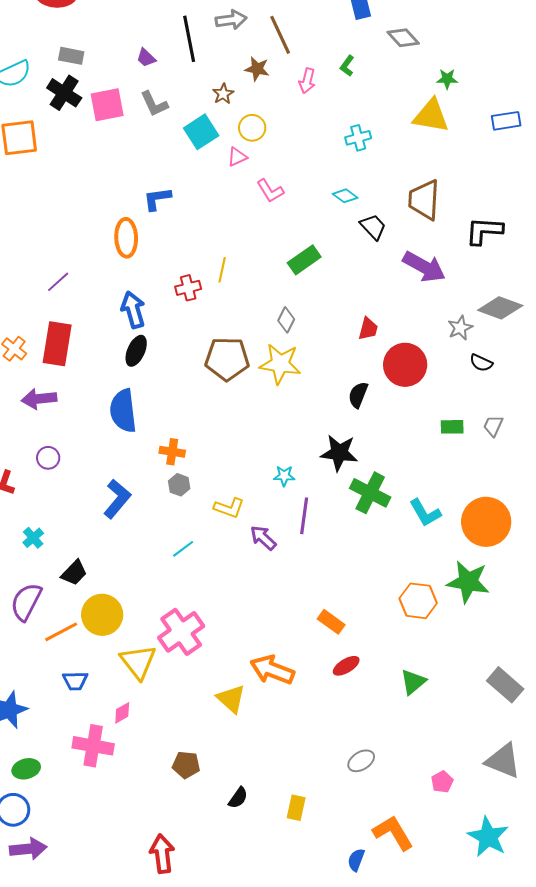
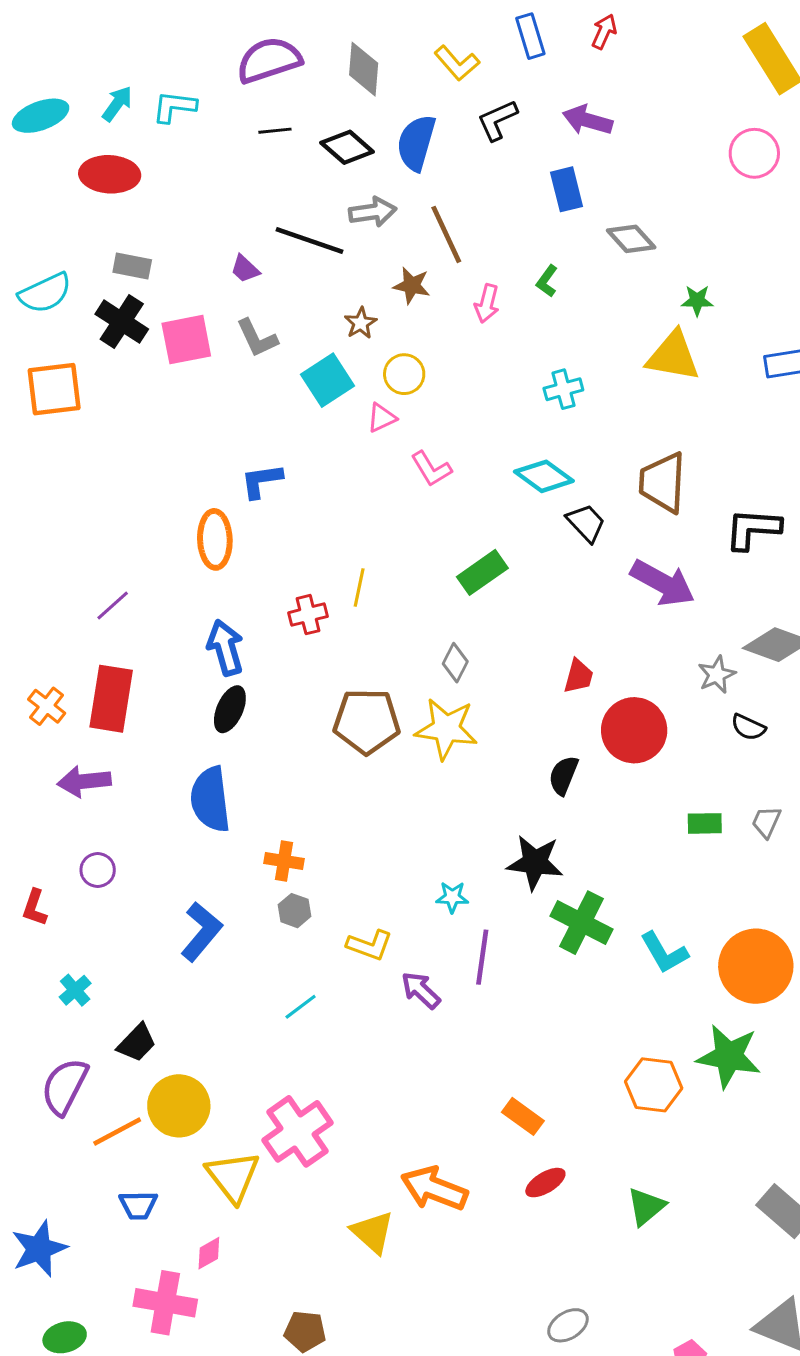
black line: (189, 39) -> (310, 240), turned -60
cyan diamond: (345, 196) -> (544, 476), size x1.5

